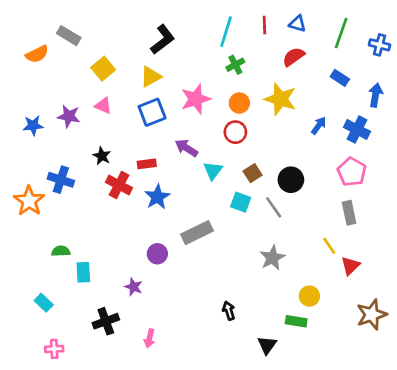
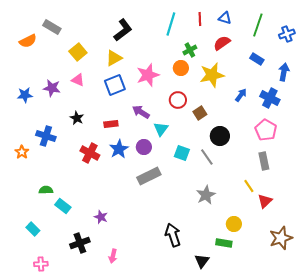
blue cross: (379, 45) -> (287, 34), turned -35
green cross: (235, 65) -> (190, 50), moved
yellow star: (280, 99) -> (212, 75), turned -30
orange circle: (239, 103) -> (181, 68), moved
brown square: (253, 173) -> (200, 113), moved
red cross: (119, 185) -> (90, 153), moved
orange star: (29, 201) -> (22, 152), size x0.6
purple circle: (157, 254) -> (144, 147), moved
cyan rectangle: (83, 272) -> (63, 206), turned -49
black arrow: (229, 311) -> (173, 235), size x1.6

